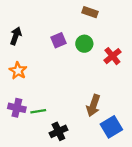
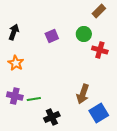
brown rectangle: (90, 12) -> (99, 11), moved, turned -64
green circle: (84, 44) -> (84, 34), moved
red cross: (112, 56) -> (100, 50), turned -35

